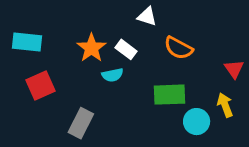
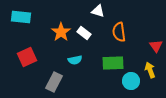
cyan rectangle: (27, 42) -> (21, 17), moved
orange semicircle: (179, 48) -> (119, 32), turned 54
cyan semicircle: (112, 75) -> (75, 60), moved

